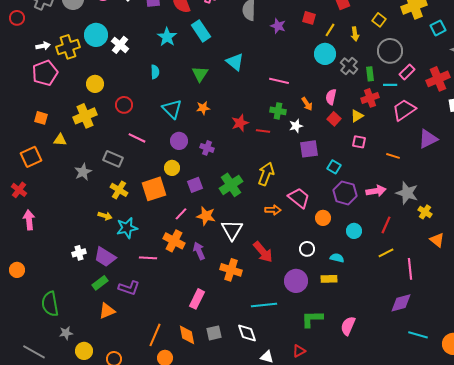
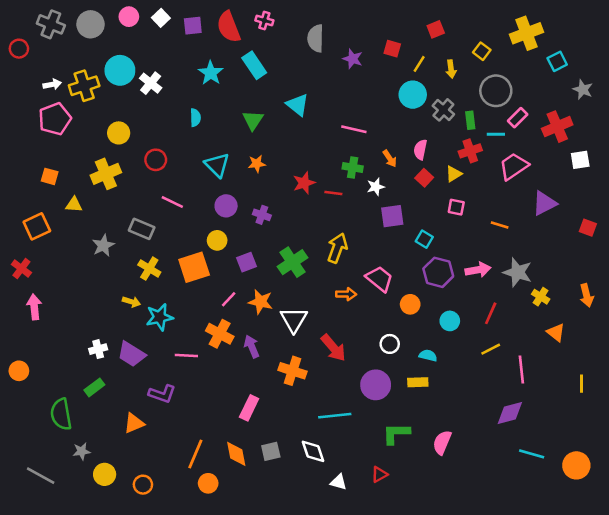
green rectangle: (100, 283) -> (94, 387), moved

